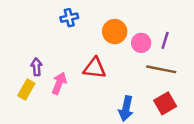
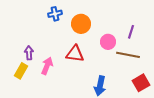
orange circle: (115, 32) -> (81, 24), moved
pink circle: (141, 43) -> (108, 42), moved
red square: (165, 103) -> (141, 83), moved

